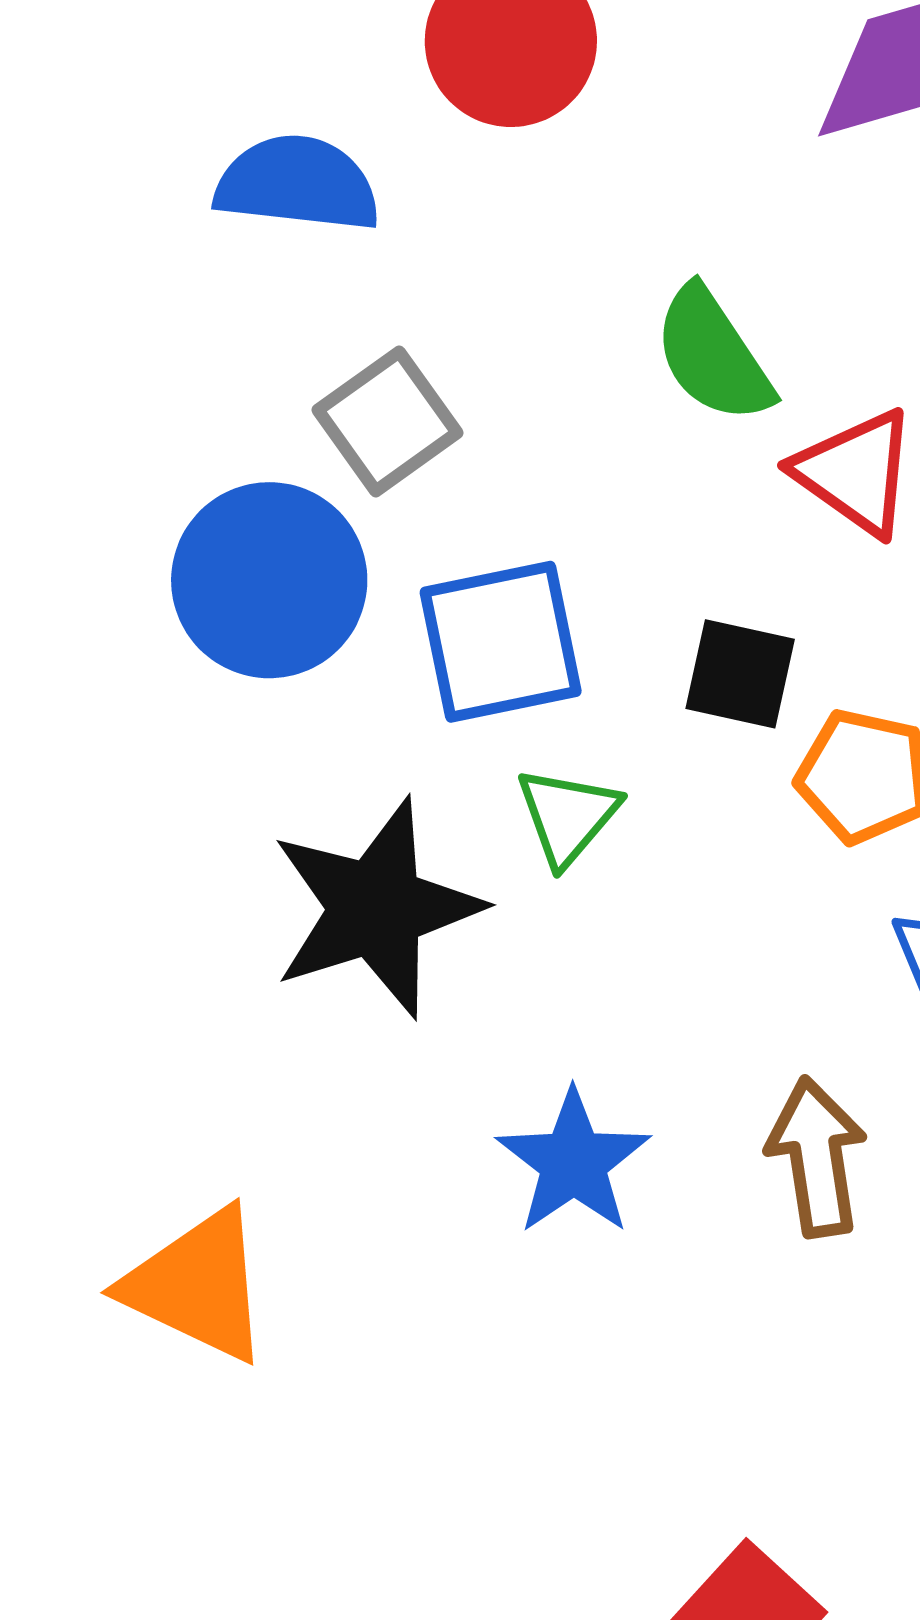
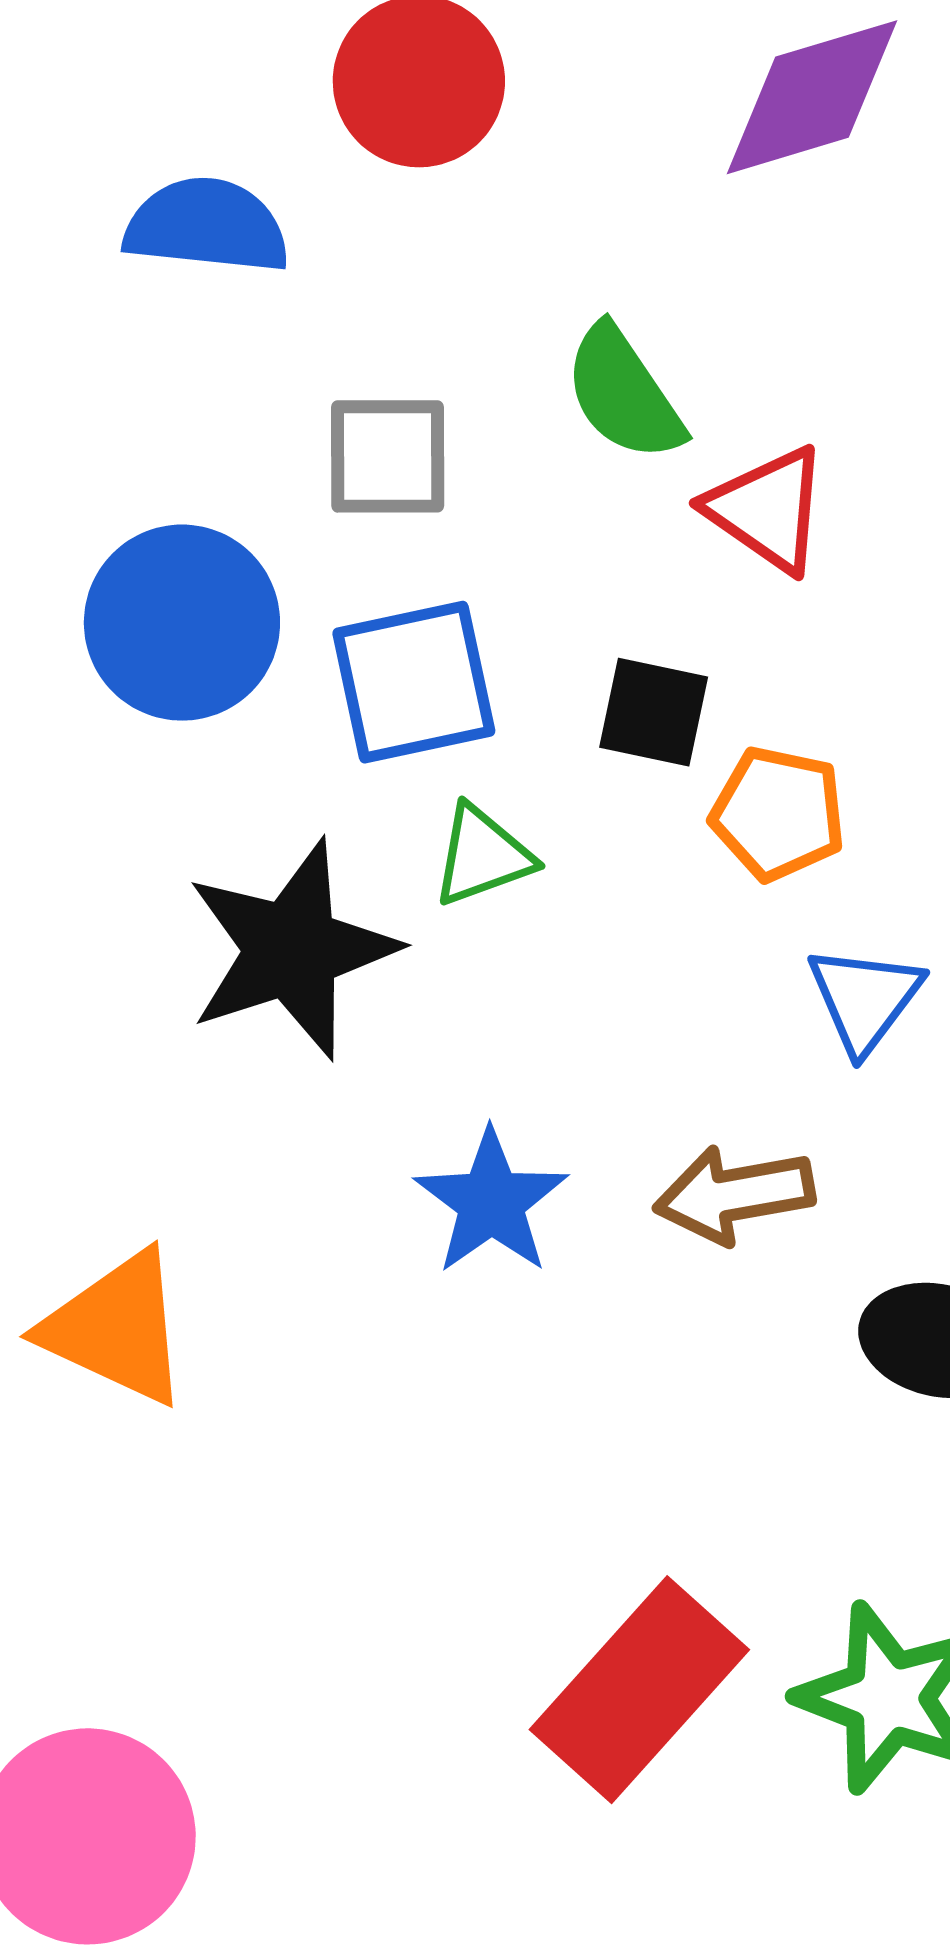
gray square: (388, 421) -> (388, 456), moved, turned 36
green triangle: (568, 816) -> (482, 856), turned 30
brown arrow: (817, 1157) -> (734, 1195), turned -91

